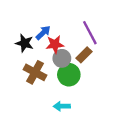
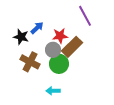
purple line: (90, 33) -> (85, 16), moved
red star: (55, 44) -> (60, 36), moved
brown rectangle: (84, 55) -> (72, 47), size x1.5

